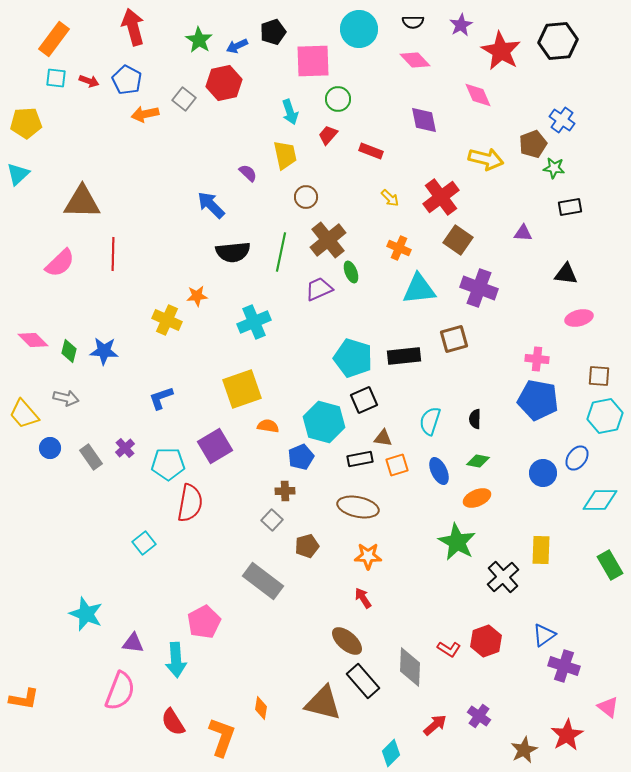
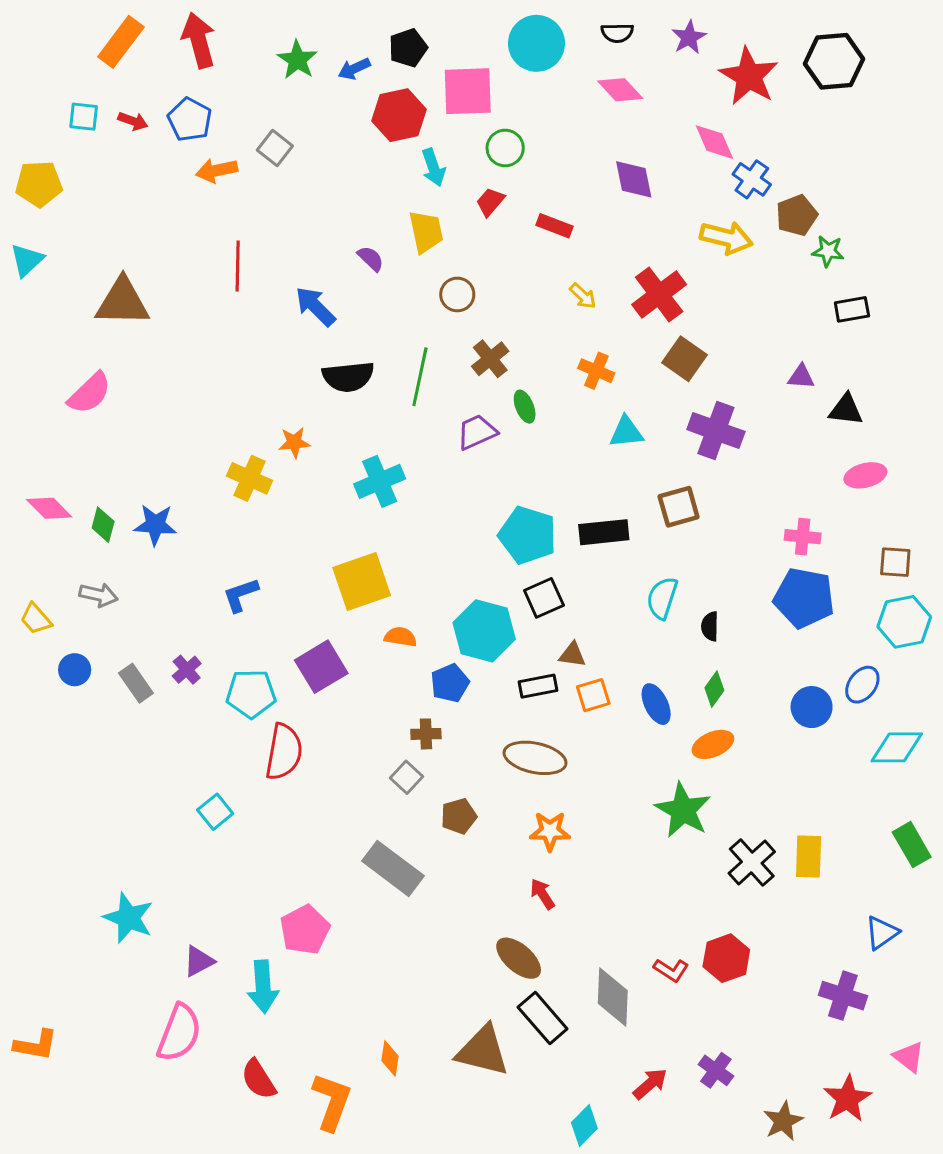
orange rectangle: (54, 39) -> (121, 42), moved
red hexagon: (224, 83) -> (399, 115), moved
blue cross: (562, 120) -> (752, 179), moved
purple triangle: (523, 233) -> (801, 377), moved
brown cross: (328, 240) -> (490, 359), size x0.7
red line: (113, 254) -> (238, 266), moved
cyan triangle: (419, 289) -> (626, 432), size x0.7
yellow trapezoid: (24, 414) -> (36, 619), size x0.7
cyan semicircle: (430, 421) -> (662, 598), moved
green diamond: (478, 461) -> (714, 689), turned -65
yellow rectangle: (541, 550) -> (809, 857), moved
blue triangle: (544, 635) -> (882, 933), moved
purple triangle: (133, 643) -> (199, 961), turned -35

